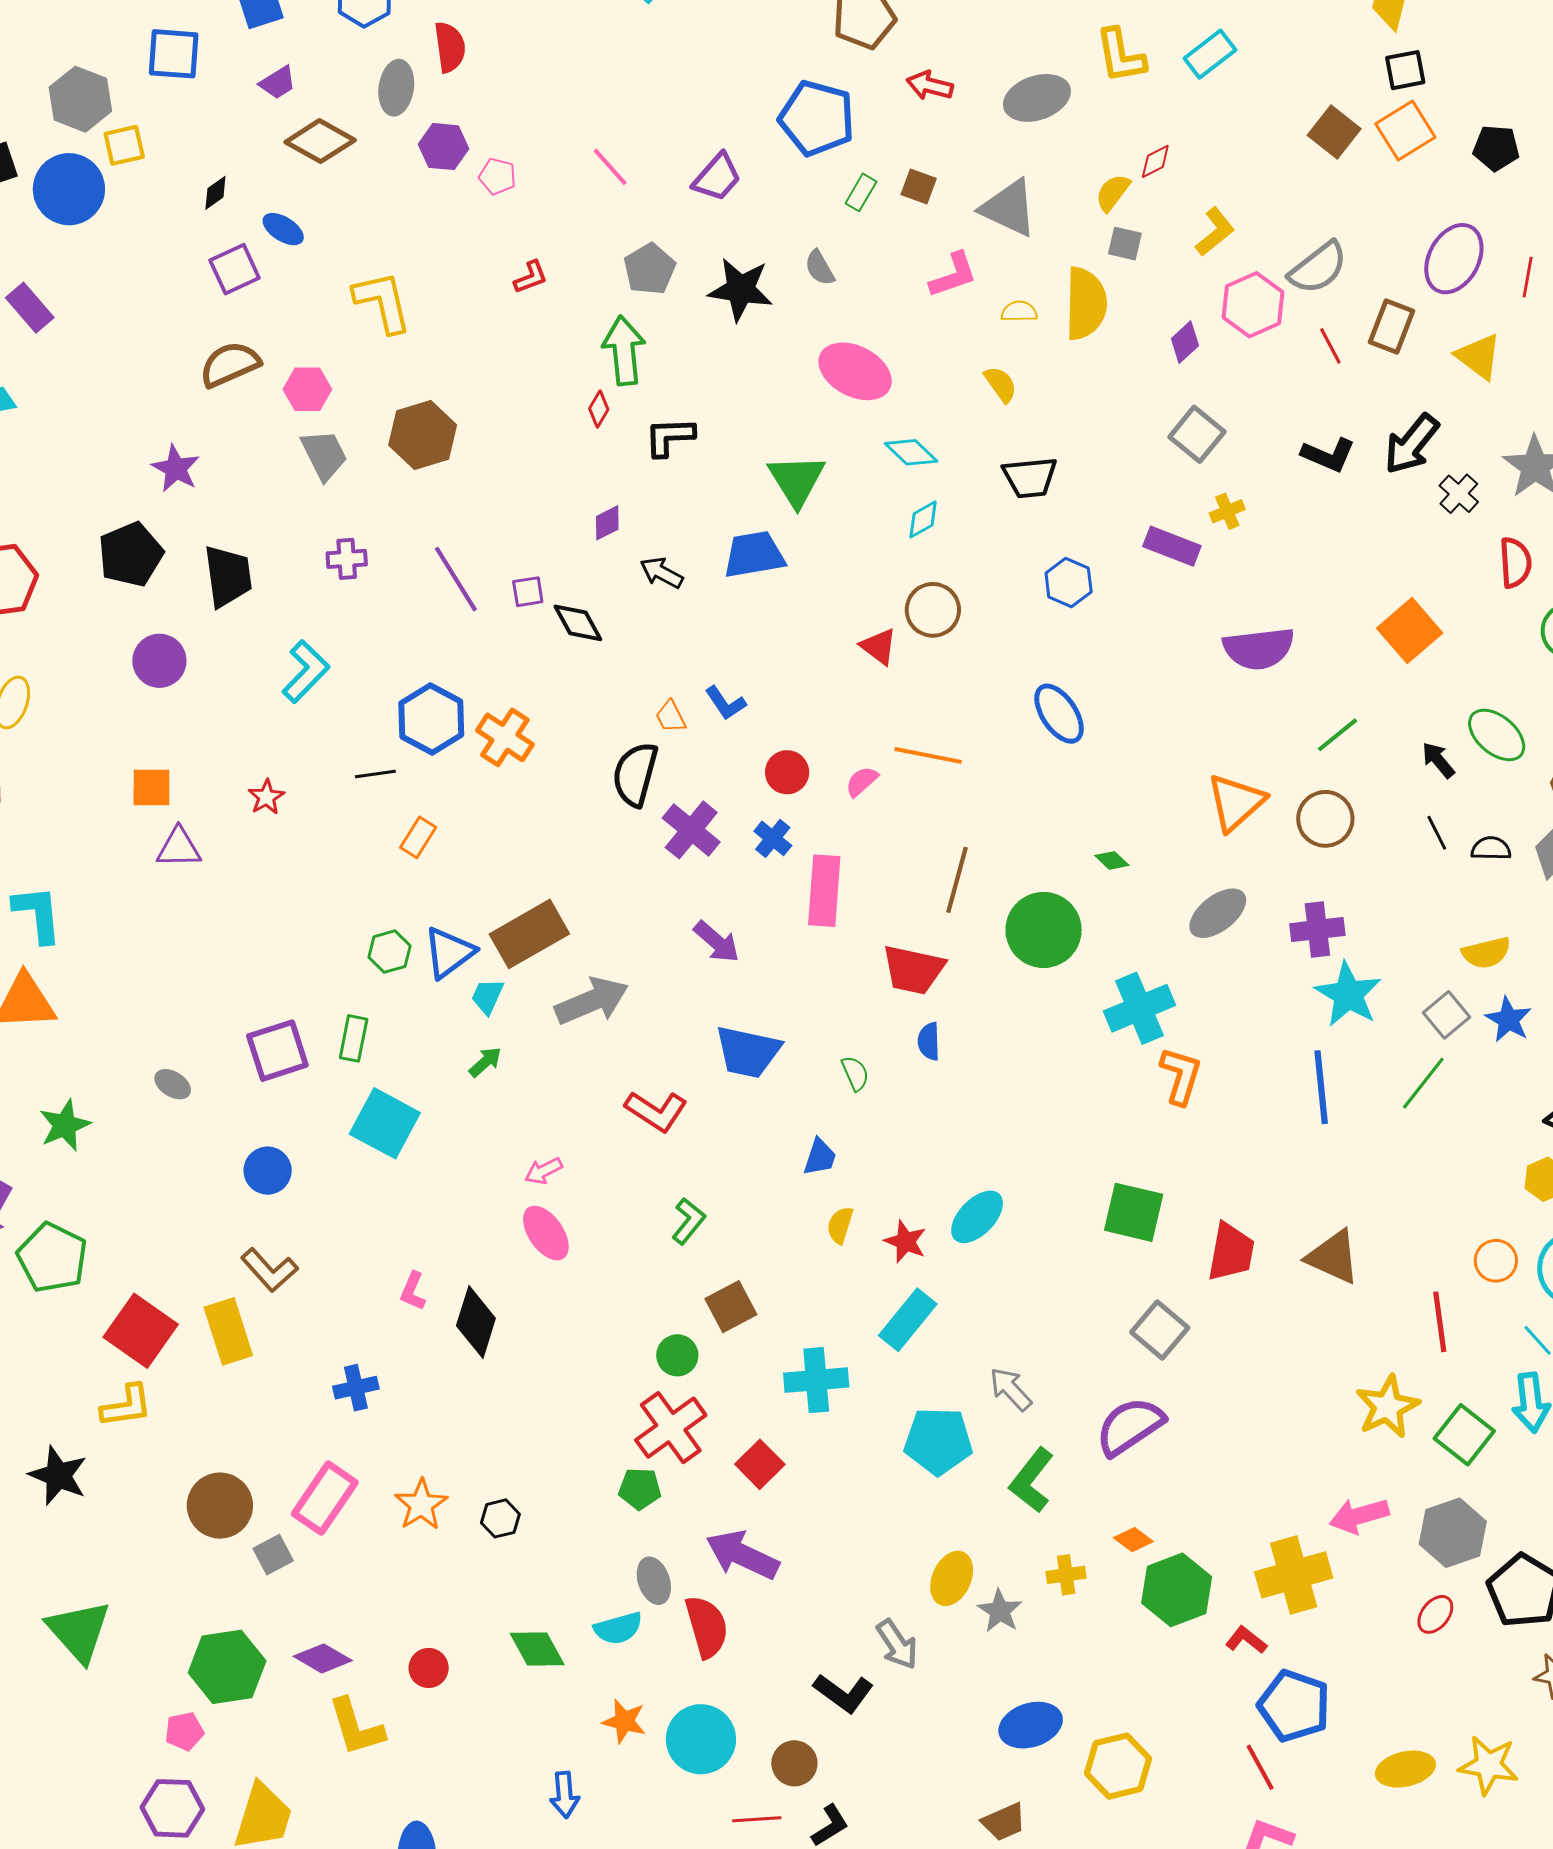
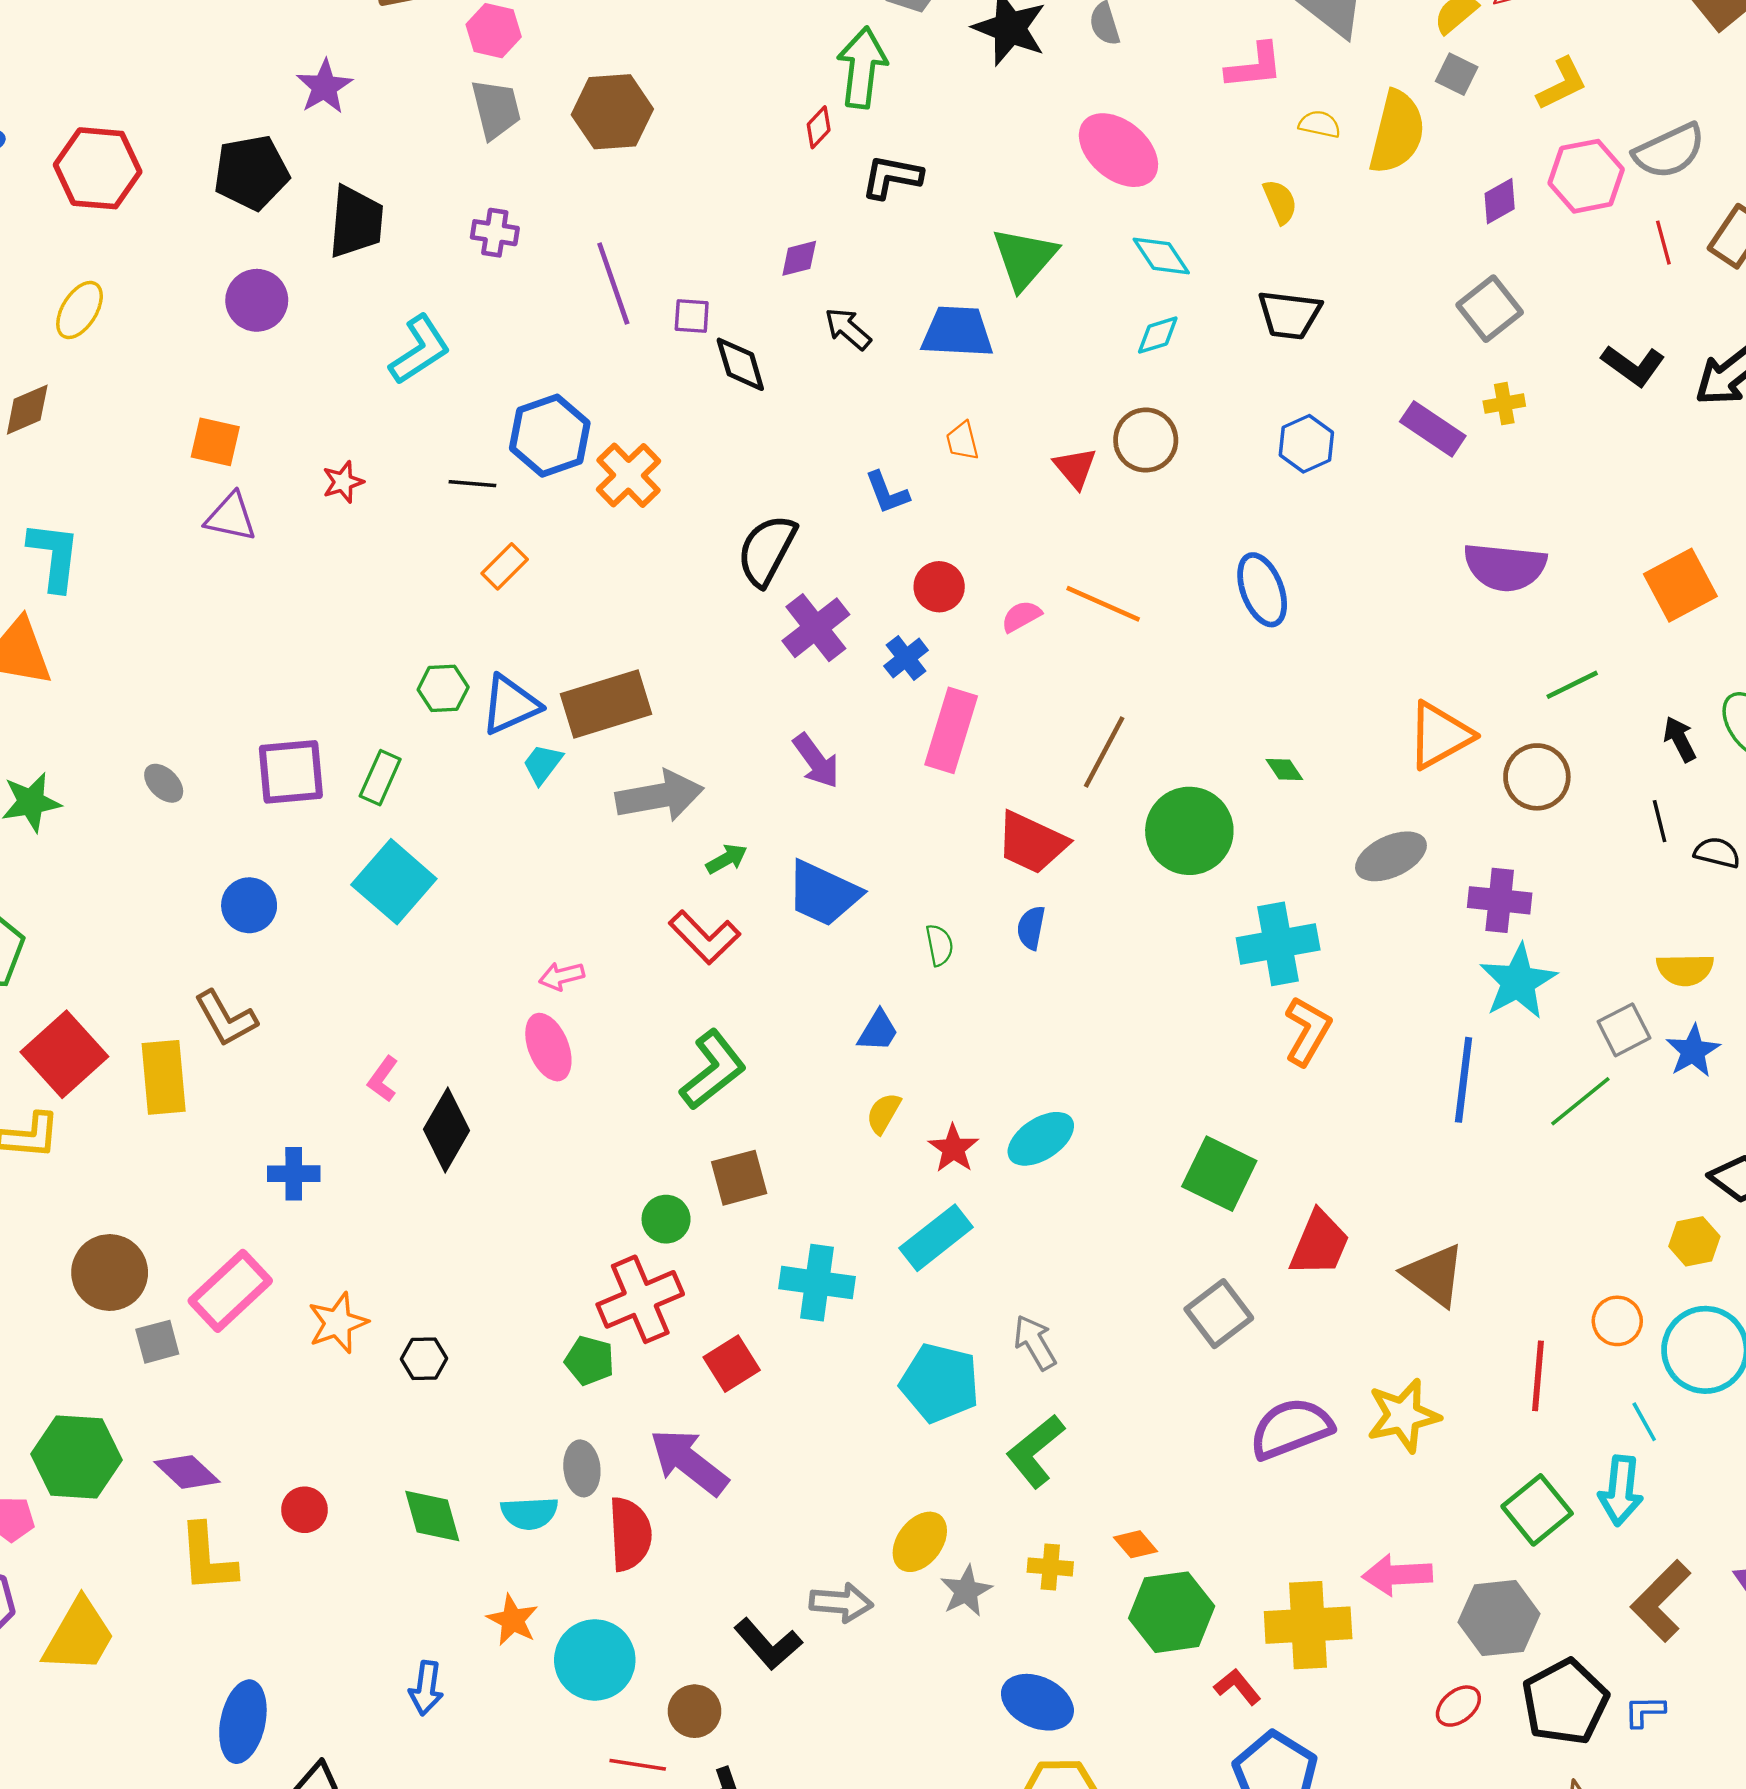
orange trapezoid: (671, 717) -> (962, 441), moved
green arrow: (485, 1062) -> (727, 859), moved
green L-shape: (688, 1221) -> (713, 1070), size x1.5
yellow star: (1387, 1407) -> (1403, 1416), moved
purple semicircle: (1130, 1426) -> (1291, 1428), moved
gray arrow: (897, 1644) -> (841, 1603), turned -64
blue ellipse: (1031, 1725) -> (1037, 1702), moved, turned 30

